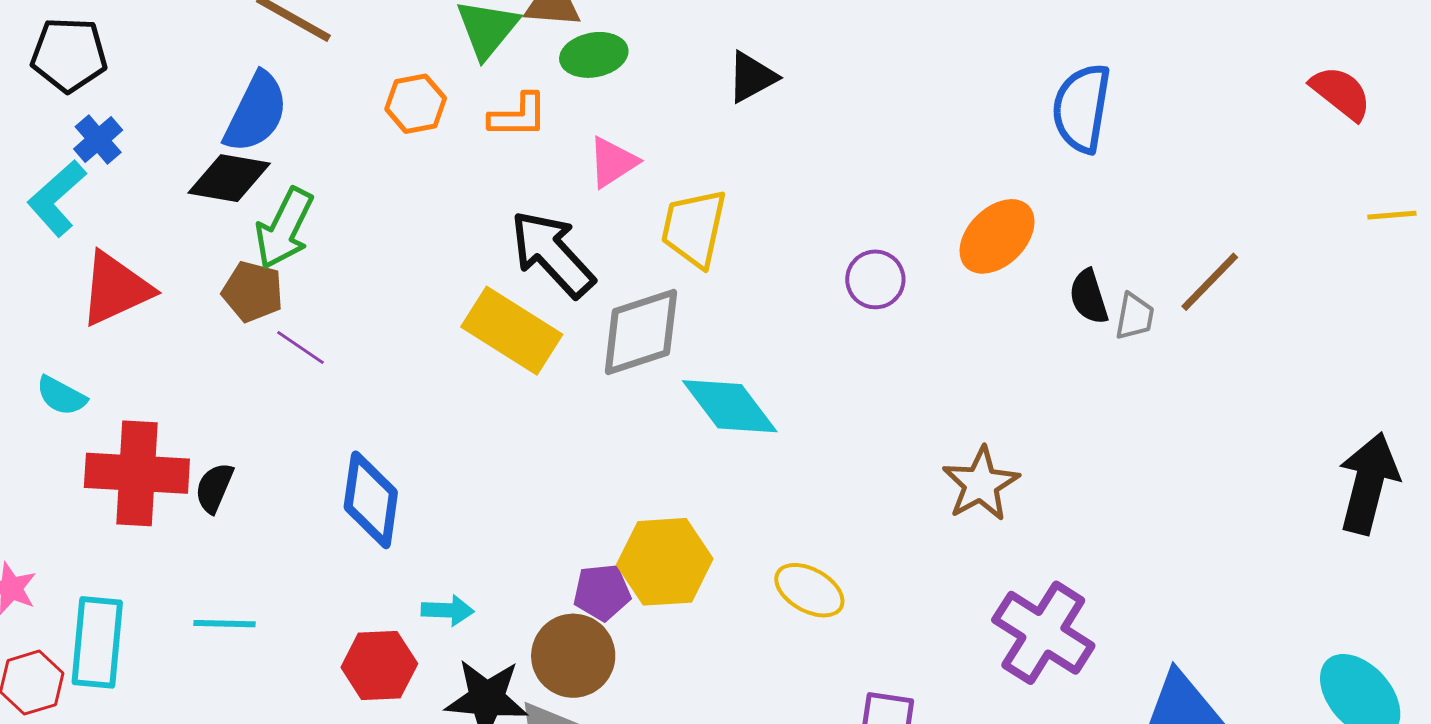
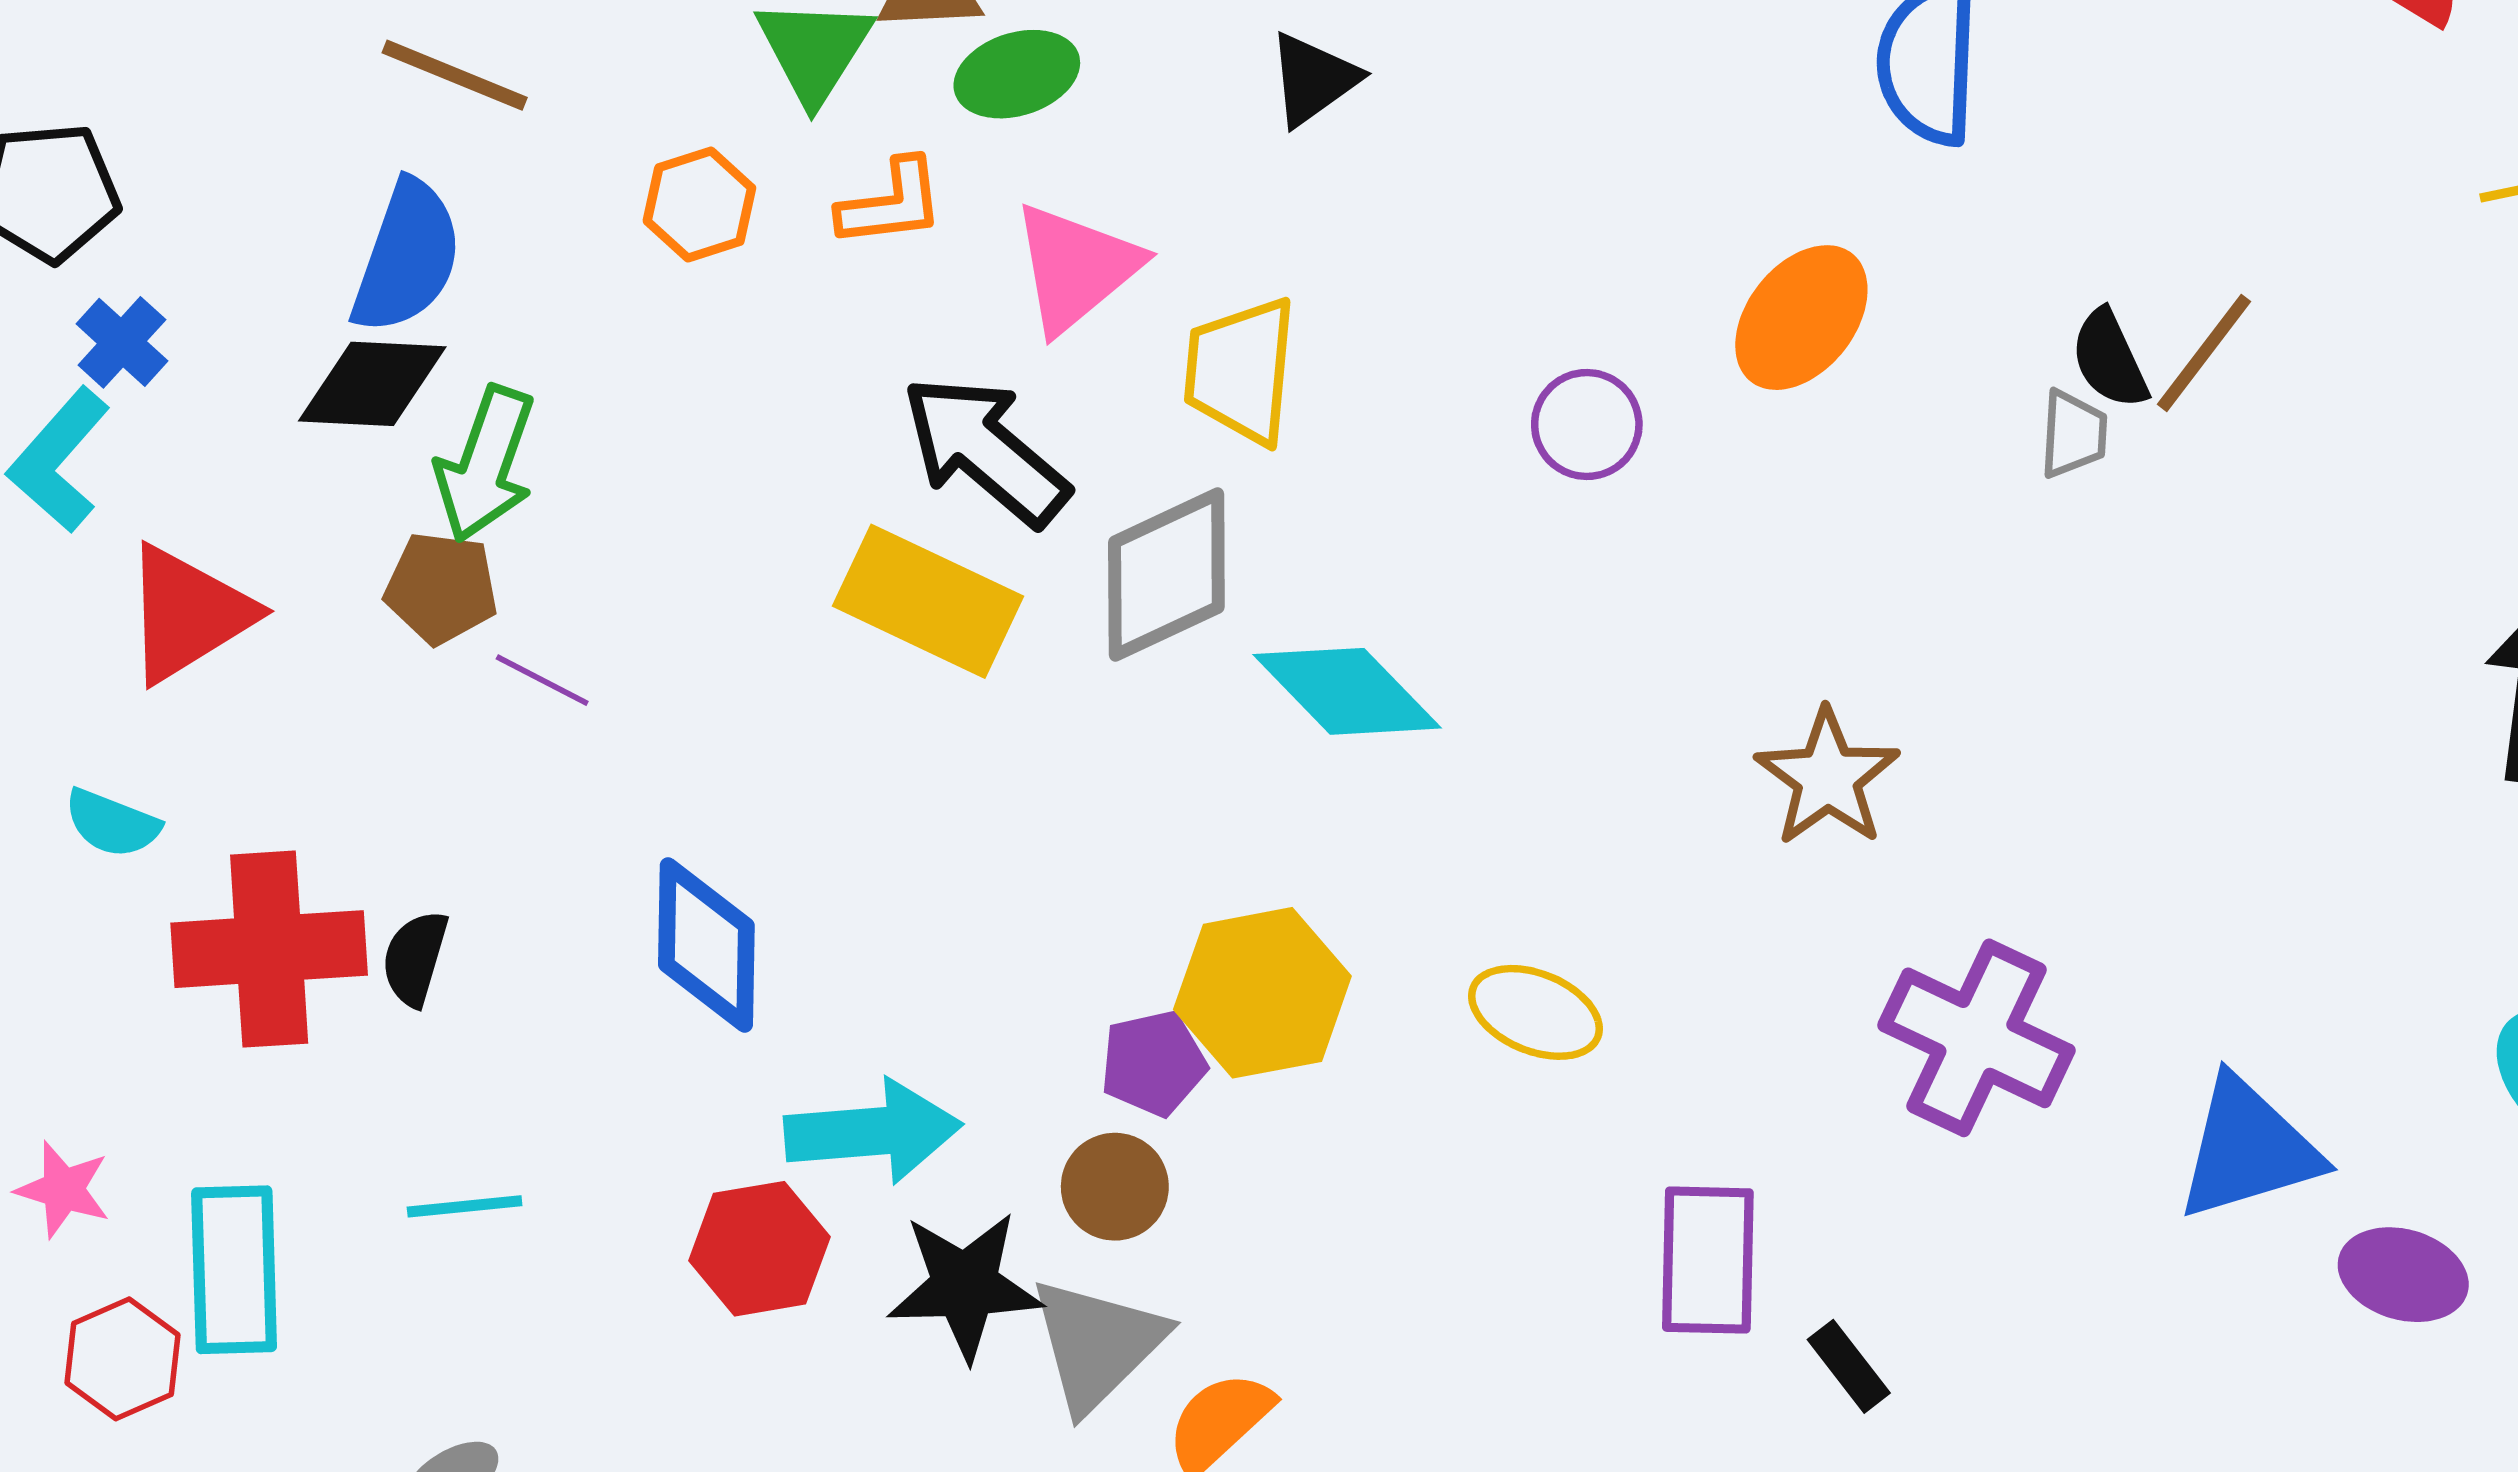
pink triangle: (613, 162) -> (1076, 268), size x1.4
black semicircle: (1089, 297) -> (2109, 359), moved
cyan arrow: (448, 610) -> (873, 1132), size x1.8
brown circle: (573, 656) -> (1115, 1187), size x0.7

